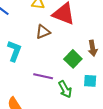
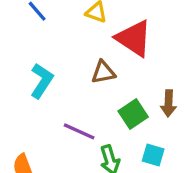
brown triangle: (43, 32) -> (103, 72), moved

